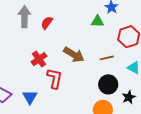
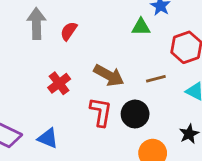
red L-shape: (55, 78) -> (101, 112), moved
black circle: (108, 84) -> (135, 114), moved
blue triangle: (30, 97) -> (48, 138), turned -35

